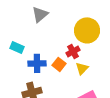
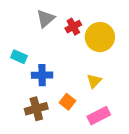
red cross: (73, 51) -> (73, 27), moved
orange square: (59, 64) -> (68, 102), moved

